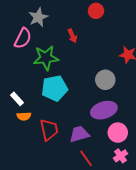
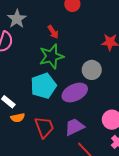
green star: (46, 58) -> (51, 56), moved
purple ellipse: (104, 110) -> (75, 93), moved

